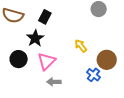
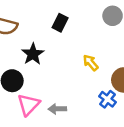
black rectangle: (45, 17) -> (60, 23), moved
pink triangle: (46, 61) -> (28, 105), moved

